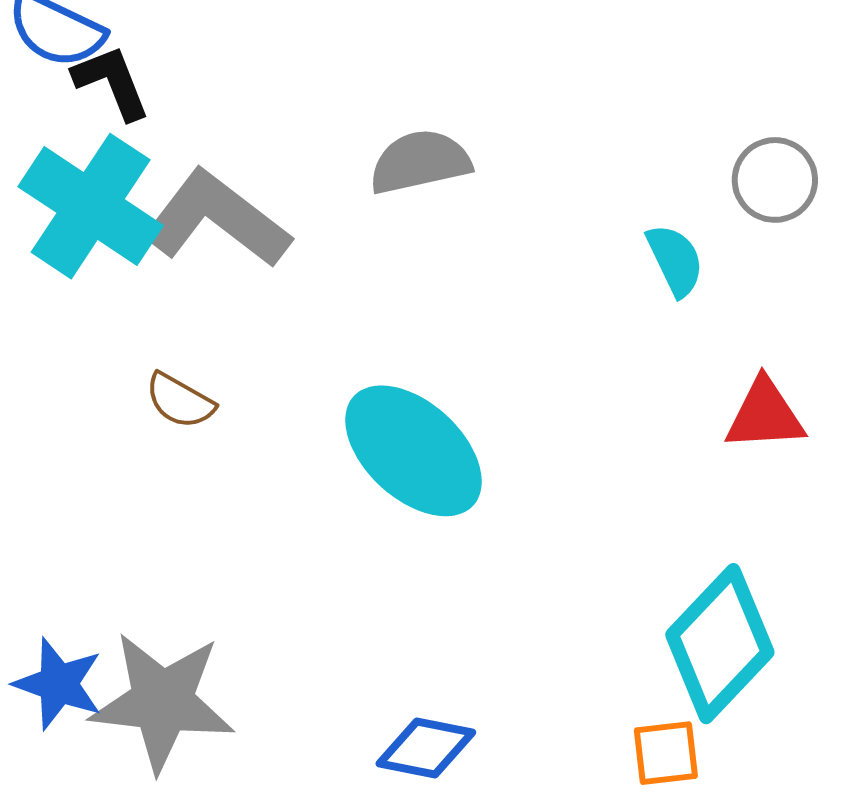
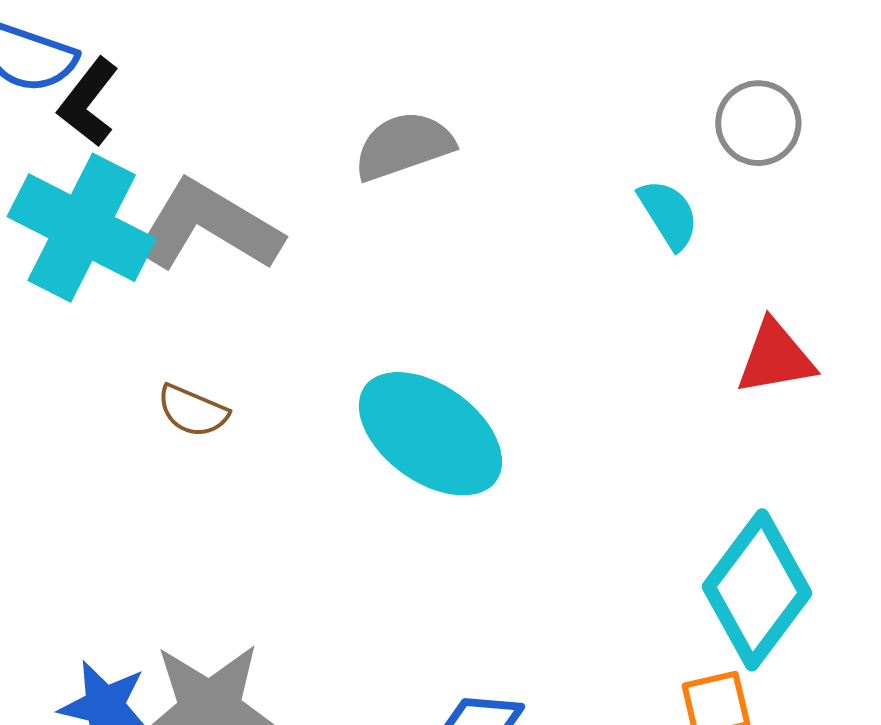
black L-shape: (112, 82) -> (88, 102), turned -114

